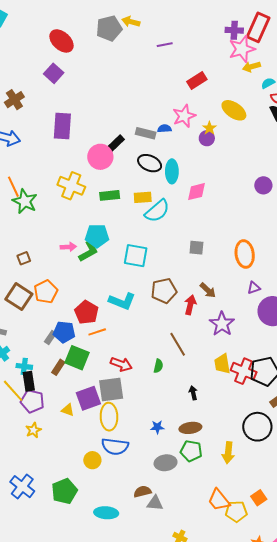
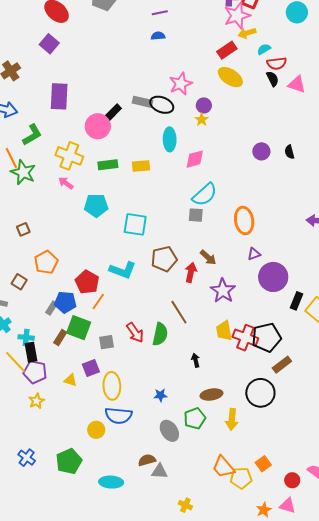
red rectangle: (197, 81) -> (227, 50), moved
yellow star: (209, 128) -> (202, 120), moved
blue semicircle: (164, 129) -> (158, 36), moved
black ellipse: (150, 163) -> (162, 105), moved
cyan semicircle: (157, 211) -> (205, 195), moved
pink arrow: (68, 247) -> (66, 183), moved, turned -140
green L-shape: (88, 251) -> (32, 135), moved
brown square: (19, 297) -> (19, 282), moved, size x0.6
orange line: (97, 332) -> (98, 301), turned -36
red arrow: (121, 364) -> (135, 333), moved, turned 35
green semicircle: (158, 366) -> (160, 334), size x1.6
gray square: (111, 390) -> (106, 342), moved, size x0.6
purple square: (88, 398) -> (91, 368), size x0.7
brown ellipse: (190, 428) -> (211, 394), moved
green pentagon: (191, 451) -> (195, 418), turned -30
gray ellipse: (166, 463) -> (169, 431), turned 65
blue cross: (22, 487) -> (27, 458), size x0.7

